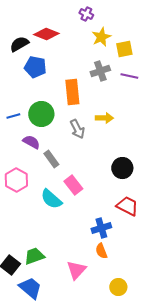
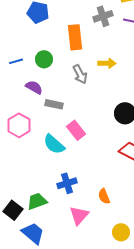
green circle: (41, 114) -> (44, 59), size x0.7
gray rectangle: (51, 159) -> (54, 104), turned -42
blue cross: (101, 228) -> (67, 183), moved

